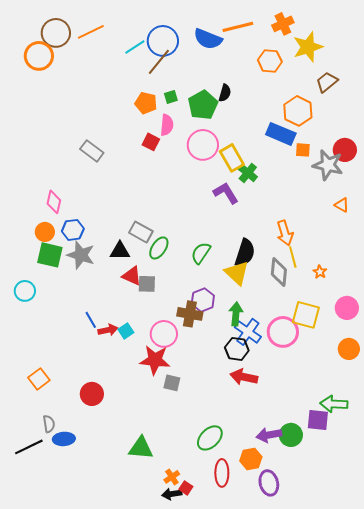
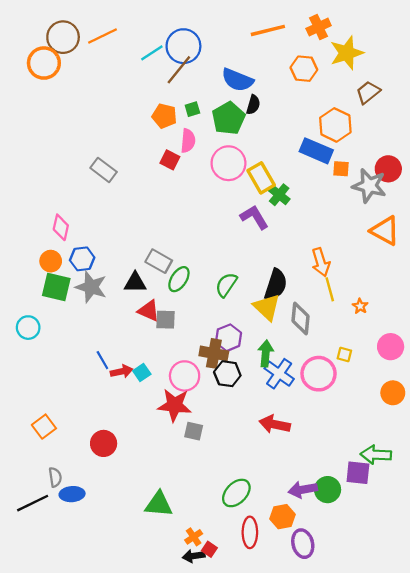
blue semicircle: (208, 39) -> (237, 80), moved
orange triangle: (342, 205) -> (385, 231), size x1.8
gray diamond: (279, 272) -> (301, 319), moved
yellow square: (306, 315) -> (344, 355), size x0.5
black hexagon: (237, 349) -> (227, 374), moved

